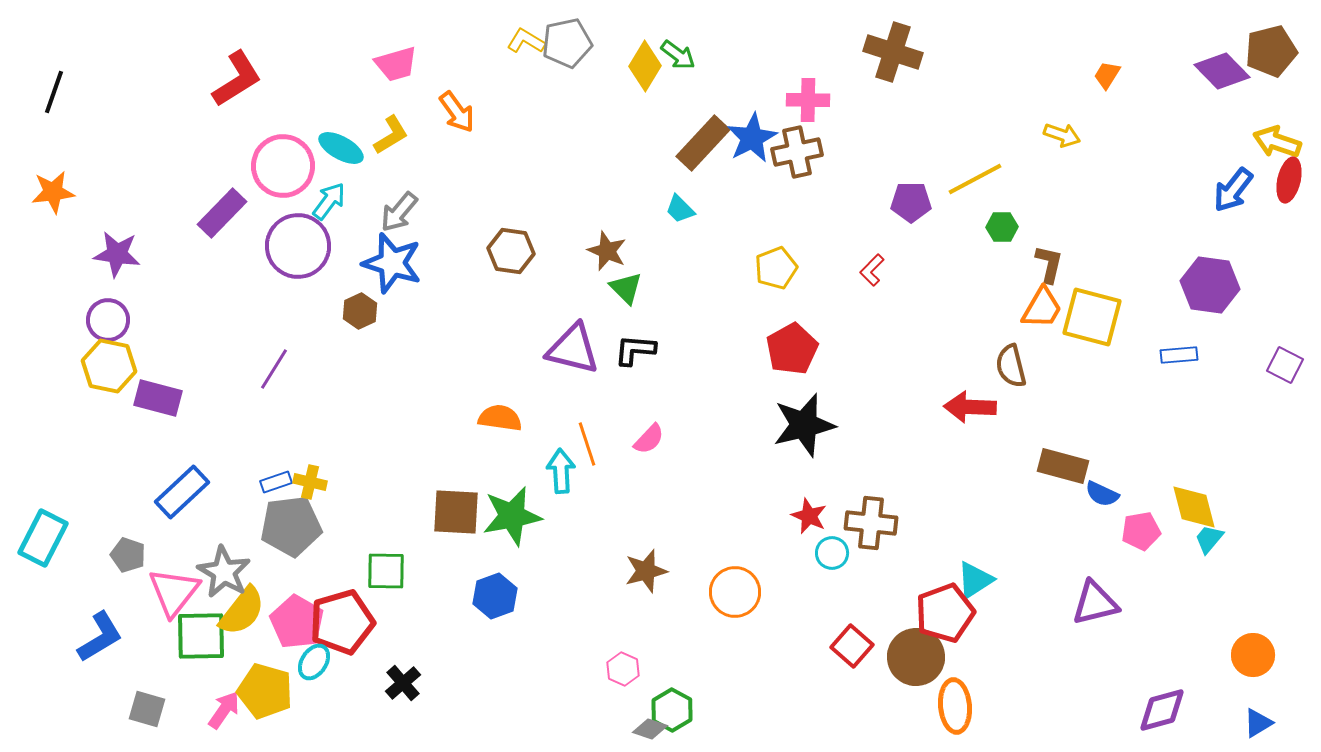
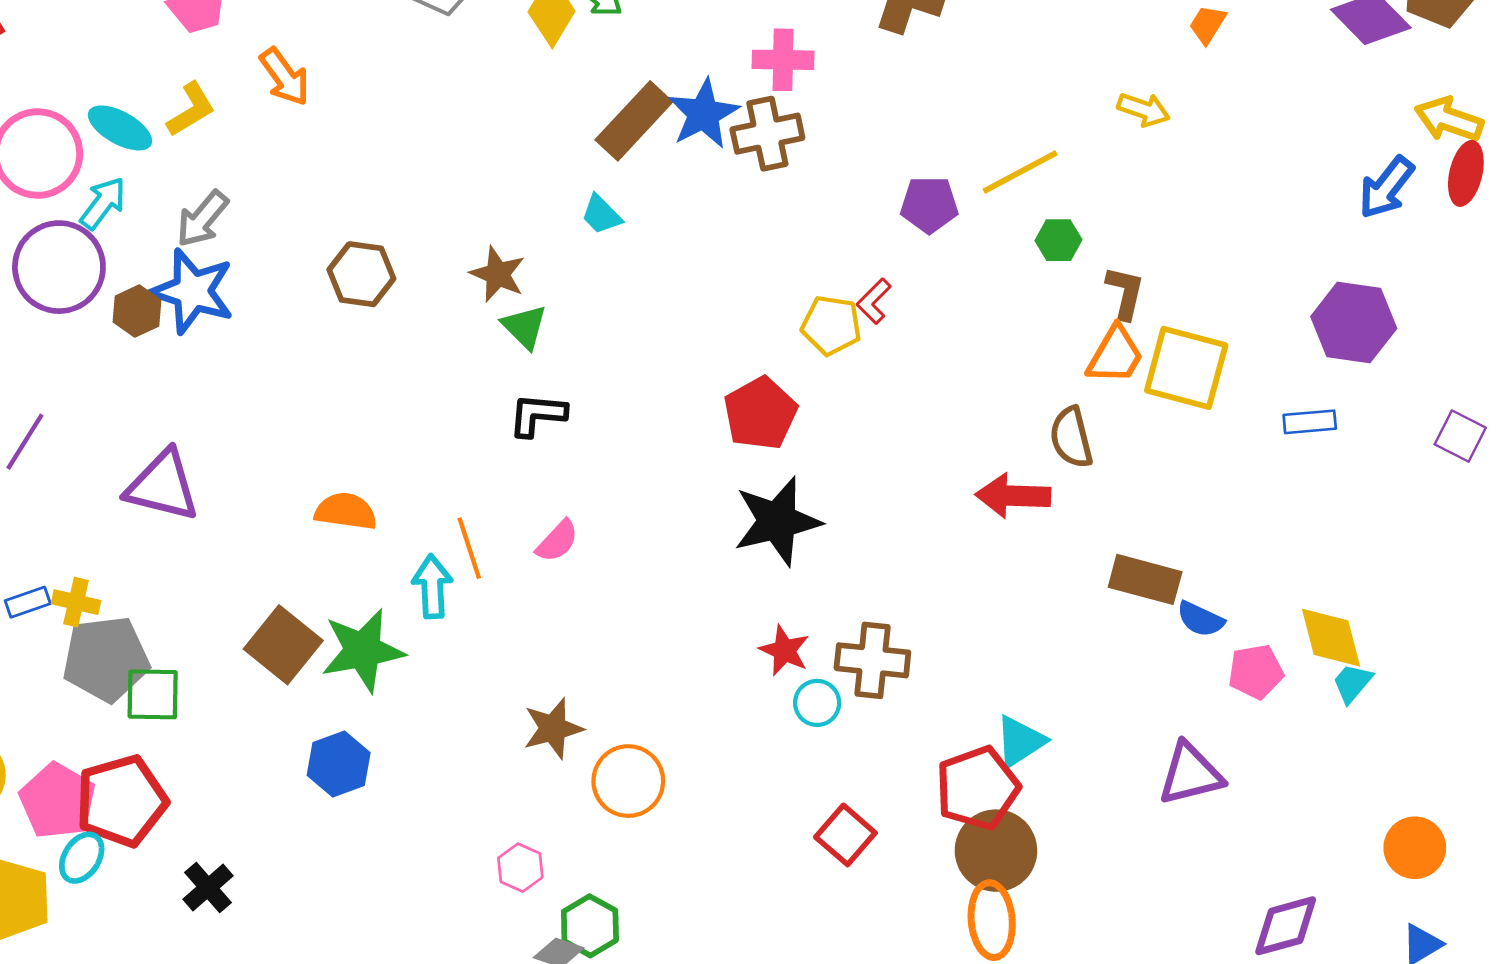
yellow pentagon: (776, 268) -> (831, 325), moved, turned 30
brown hexagon: (360, 311) -> (137, 311), moved
purple triangle: (573, 349) -> (163, 486), moved
brown square: (456, 512) -> (283, 645), turned 36
gray pentagon: (291, 526) -> (106, 659), moved
green square: (386, 571) -> (153, 694), moved
orange circle: (735, 592) -> (628, 781), moved
brown circle: (916, 657) -> (996, 851), moved

